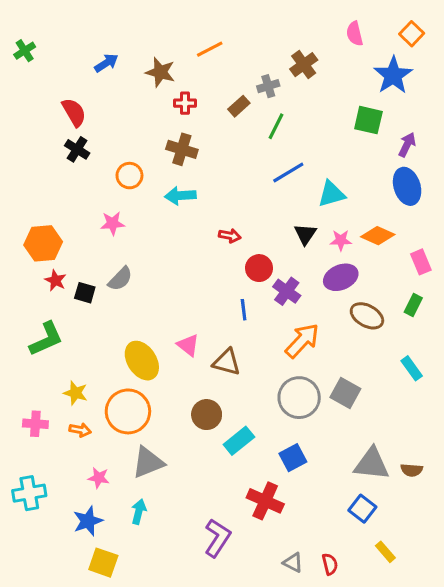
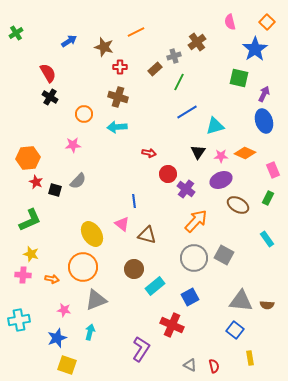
blue line: (244, 310) -> (134, 201), moved
yellow star: (76, 393) -> (31, 254), moved
yellow rectangle: (385, 552) -> (250, 358), turned 32

